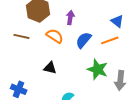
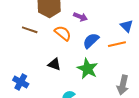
purple arrow: (70, 18) -> (80, 17), turned 96
green star: (98, 69) -> (87, 69), moved

